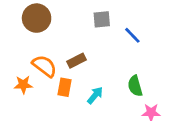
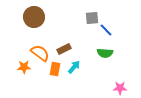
gray square: (102, 19) -> (92, 18), moved
green semicircle: (135, 86) -> (105, 53), moved, turned -70
cyan arrow: (95, 95) -> (74, 67), moved

